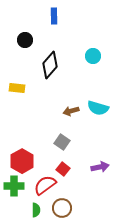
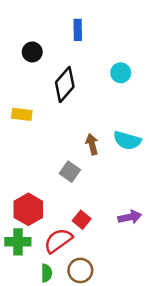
blue rectangle: (54, 16) -> (78, 30), moved
brown arrow: (71, 111) -> (92, 144), turned 91
gray square: (62, 142) -> (70, 172), moved

